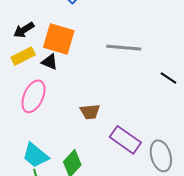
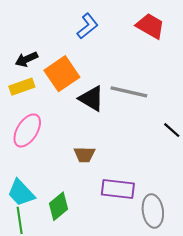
orange square: (59, 39) -> (62, 74), turned 32
black triangle: (50, 62) -> (91, 99), moved, size x1.5
purple rectangle: (125, 140) -> (118, 189), turned -36

